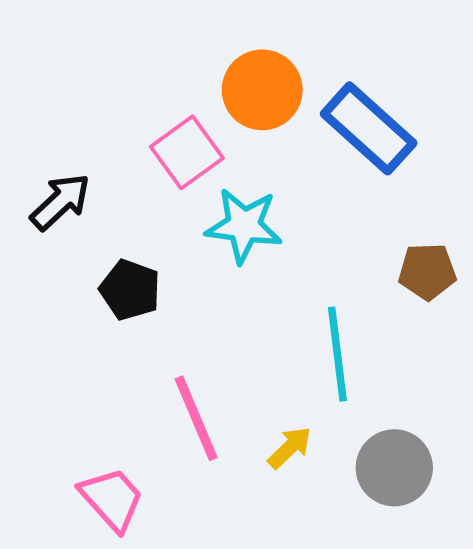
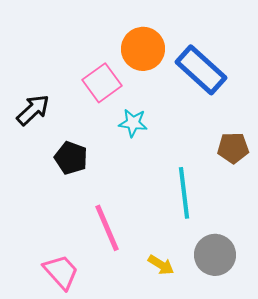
cyan star: (244, 226) -> (133, 123), size x0.7
yellow arrow: (290, 448) -> (161, 265), moved, turned 76

